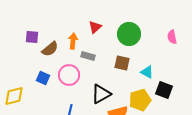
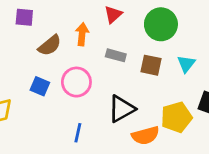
purple square: (32, 37) -> (24, 17), moved
gray rectangle: (88, 56) -> (116, 55), moved
cyan triangle: (147, 72) -> (186, 64), moved, turned 40

